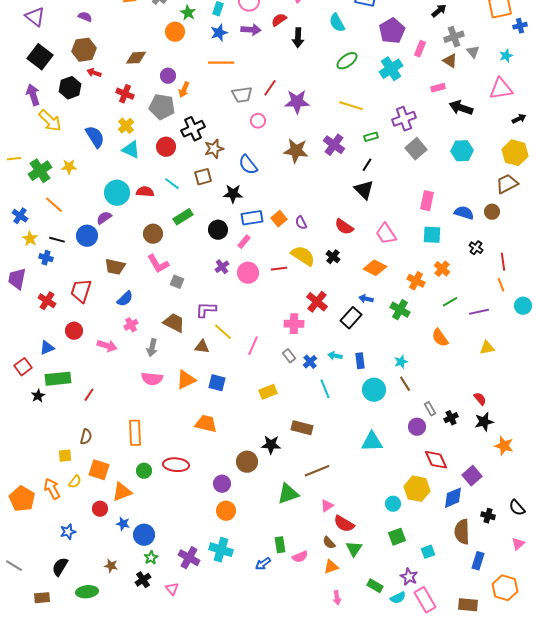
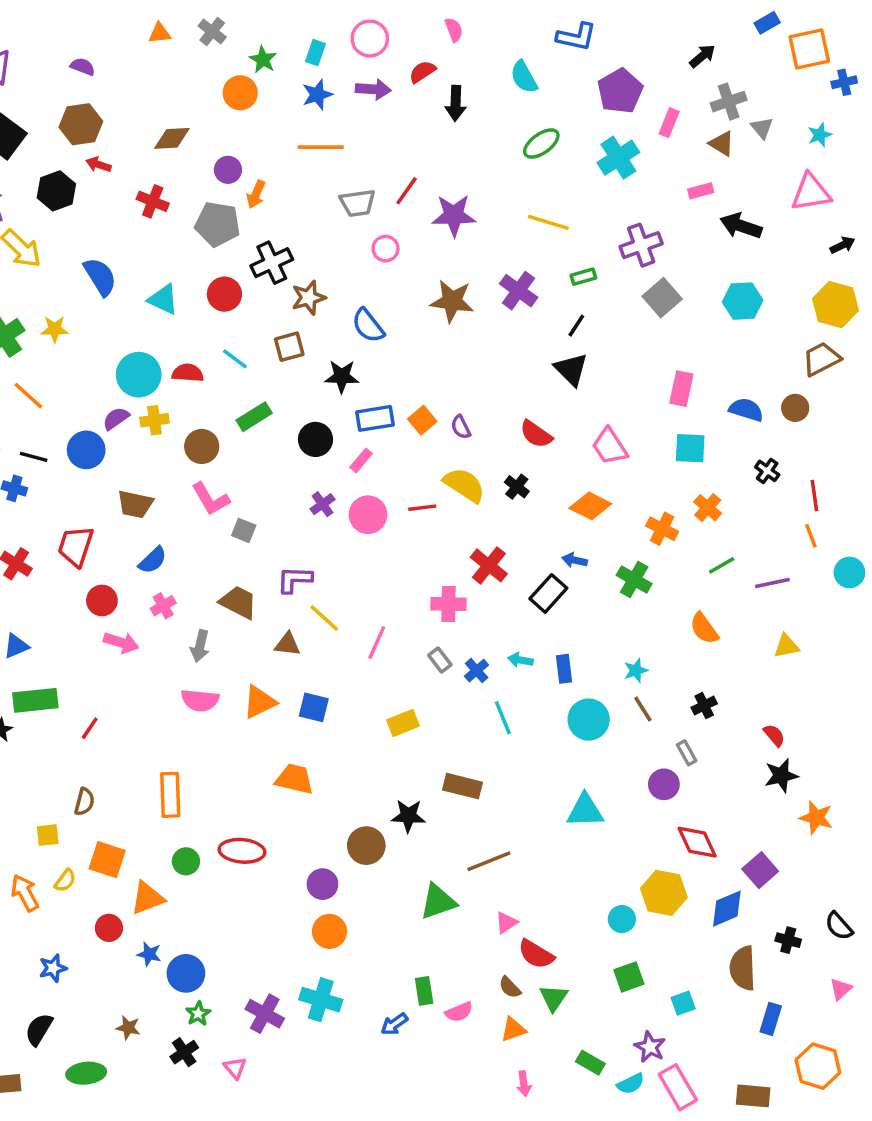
yellow cross: (126, 126) -> (154, 420), moved, turned 35
red circle: (74, 331) -> (102, 600), moved
black cross: (451, 418) -> (704, 706), moved

